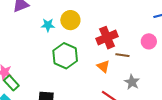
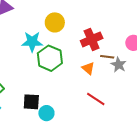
cyan star: (48, 25) -> (32, 42), moved, size x1.5
gray star: (132, 82) -> (119, 65), moved

